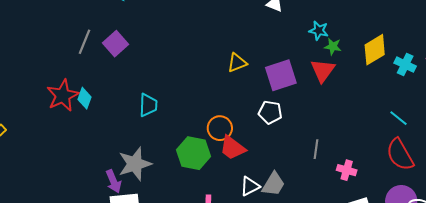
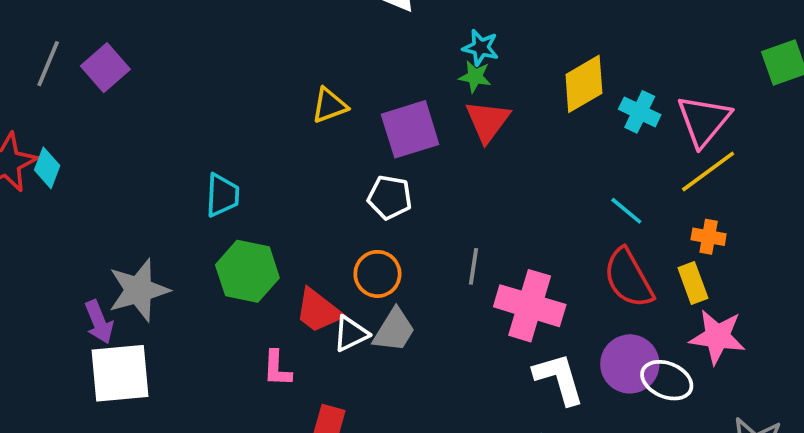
green star: (333, 46) -> (475, 77), moved
cyan trapezoid: (148, 105) -> (222, 195), moved
orange circle: (220, 128) -> (377, 274), moved
red trapezoid: (233, 148) -> (318, 311), moved
pink cross: (347, 170) -> (530, 306), size x1.8

